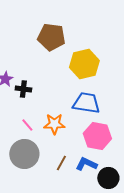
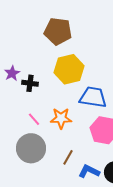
yellow hexagon: (84, 64) -> (69, 69), moved
blue L-shape: (86, 164) -> (89, 171), moved

